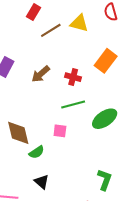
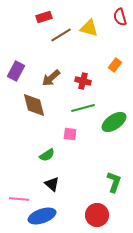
red rectangle: (34, 12) -> (44, 17), turned 42
orange rectangle: (106, 61) -> (115, 65), size x0.6
brown diamond: (18, 133) -> (34, 105), moved

